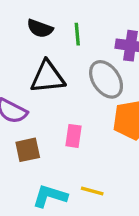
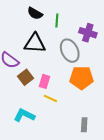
brown square: (28, 150) -> (26, 77), moved, turned -35
yellow line: (92, 191) -> (50, 98), moved

